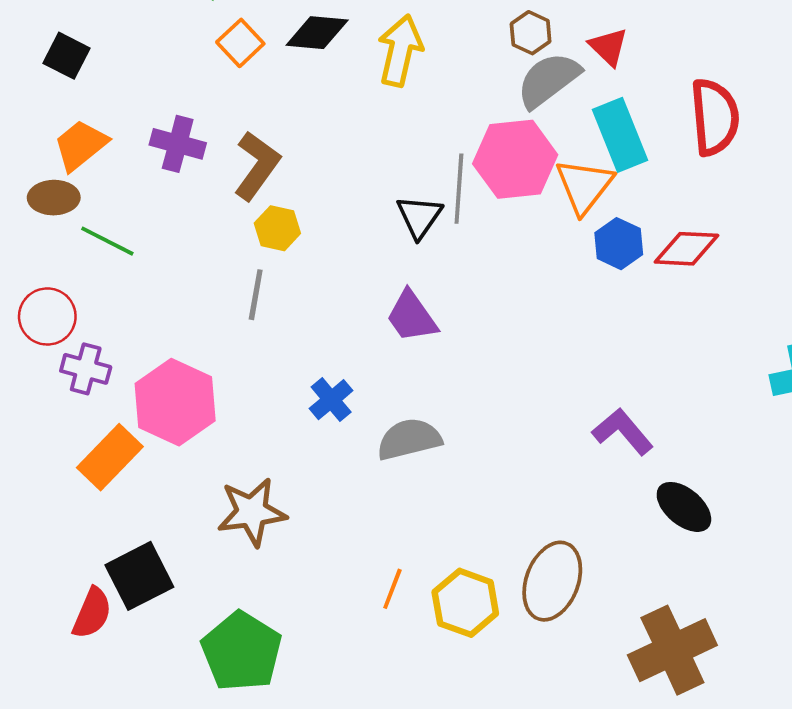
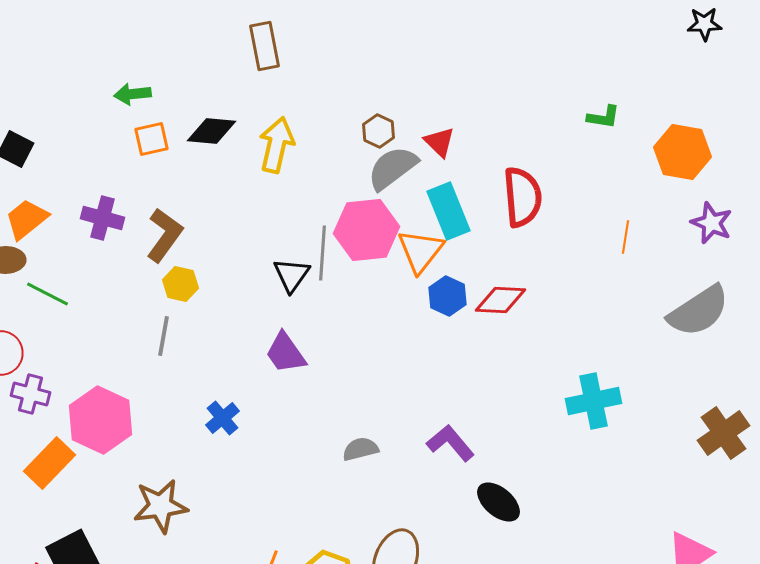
orange square: (240, 43) -> (152, 139), turned 30
gray semicircle: (409, 439) -> (360, 449), moved, size x0.7

